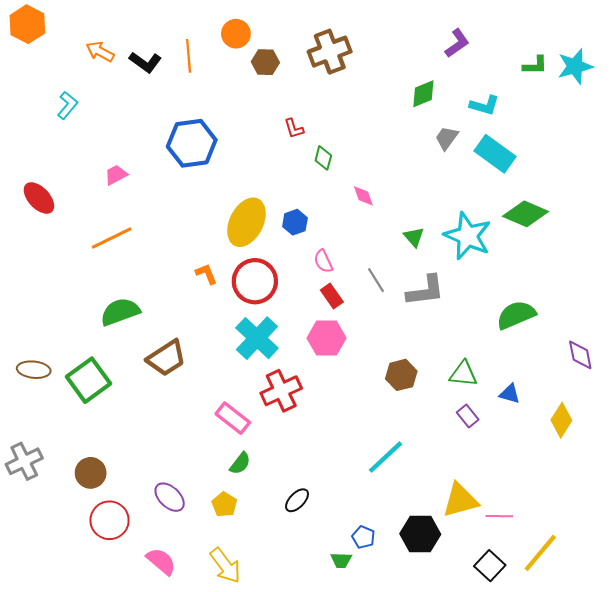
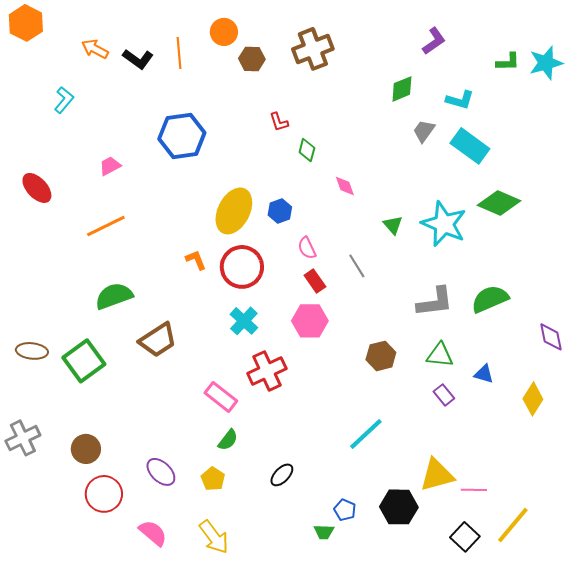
gray L-shape: (425, 291) -> (435, 302), moved
cyan cross: (257, 338) -> (244, 321), size x0.7

